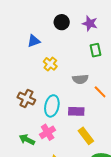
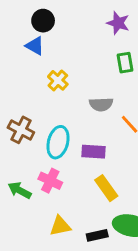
black circle: (62, 22) -> (43, 21), moved
blue triangle: (34, 41) -> (35, 46), turned 48
pink cross: (48, 132) -> (50, 181), turned -35

